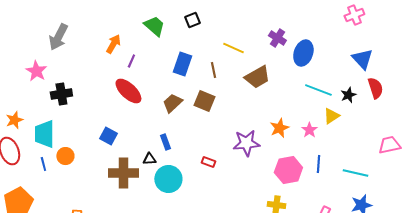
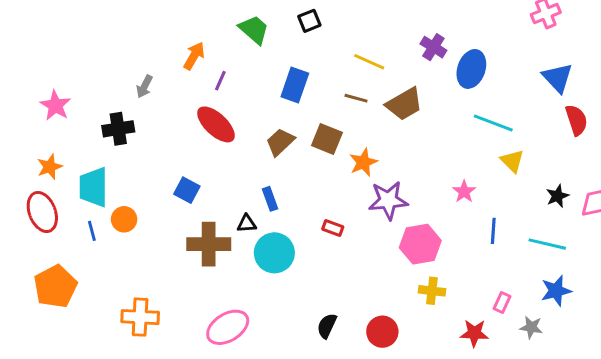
gray arrow: (58, 37) -> (144, 86), moved, size x0.6
brown line: (213, 70) -> (356, 98), moved, turned -63
pink star: (36, 71) -> (55, 105), moved
black star: (348, 95) -> (557, 196), moved
yellow triangle: (331, 116) -> (512, 161), turned -42
orange star: (279, 128) -> (363, 162), moved
pink star: (309, 130) -> (464, 192), moved
pink hexagon: (288, 170) -> (420, 244), moved

